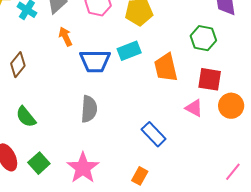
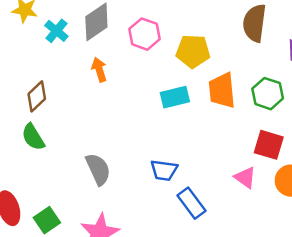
blue trapezoid: (95, 61) -> (164, 170), moved, size x0.7
orange trapezoid: (166, 67) -> (222, 90), moved
gray semicircle: (89, 109) -> (98, 169), moved, turned -36
green semicircle: (26, 117) -> (33, 137), moved

